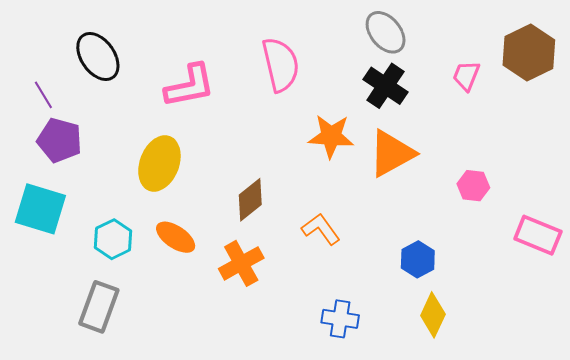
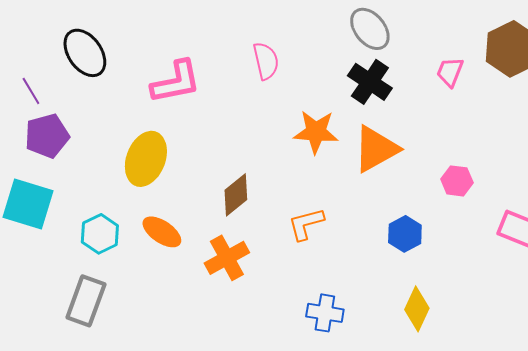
pink semicircle: (281, 65) -> (266, 61), size x0.7
purple pentagon: (60, 140) -> (47, 136), turned -30
orange L-shape: (321, 229) -> (306, 224), turned -69
blue hexagon: (418, 259) -> (405, 234), moved

